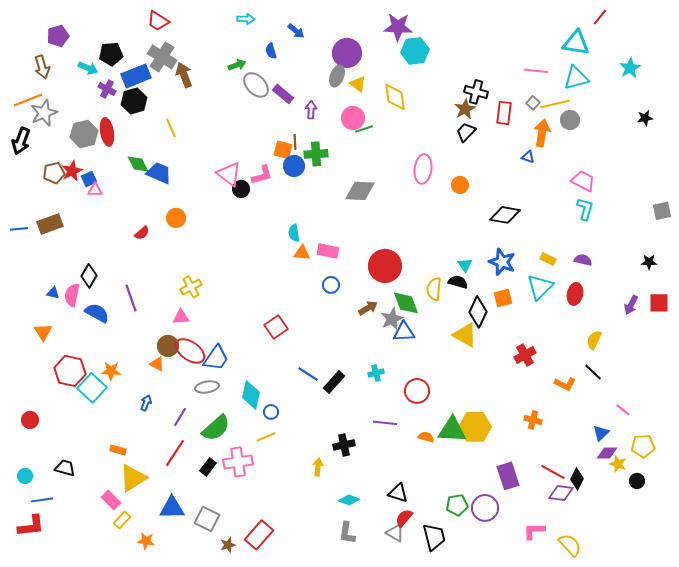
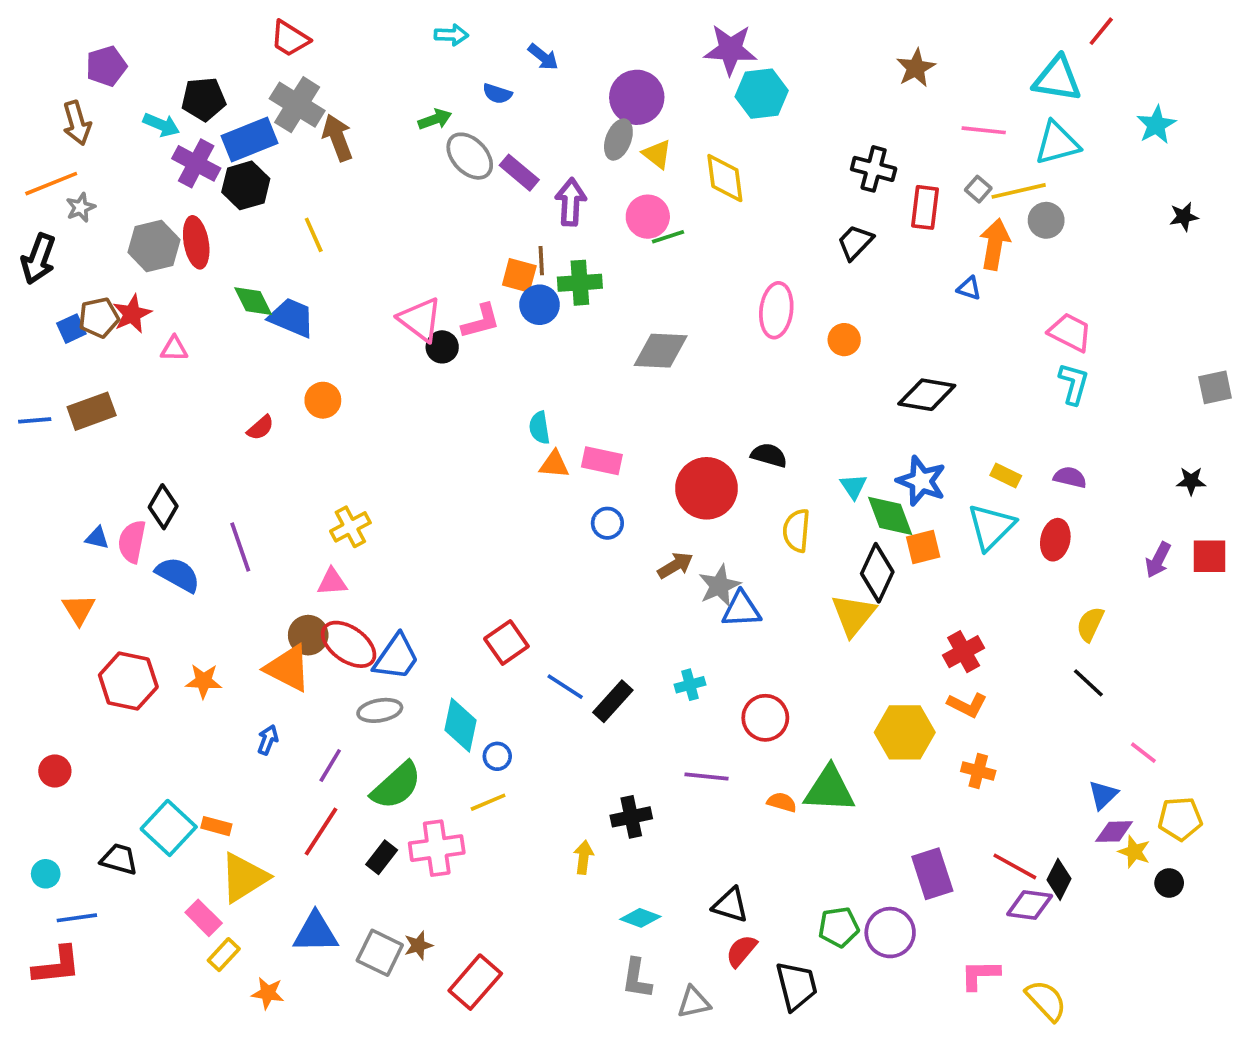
blue semicircle: (271, 51) -> (497, 94), turned -56
purple cross: (107, 89) -> (196, 163), size x1.4
brown star: (465, 109) -> (916, 68), moved
purple arrow: (311, 110) -> (571, 202), size x1.4
gray star: (44, 113) -> (81, 207), size x0.6
blue square: (89, 179) -> (71, 329), moved
black semicircle: (458, 282) -> (769, 455), moved
green diamond: (406, 303) -> (890, 516), moved
red square: (276, 327) -> (506, 643), moved
yellow triangle: (465, 335) -> (853, 615), turned 40
orange triangle: (157, 364) -> (288, 668), size x1.8
orange L-shape: (565, 384) -> (967, 705), moved
cyan square: (92, 388) -> (169, 828), moved
yellow hexagon: (475, 427) -> (905, 732), moved
gray triangle: (395, 533) -> (694, 1002), moved, turned -42
brown star: (228, 545) -> (418, 945), moved

